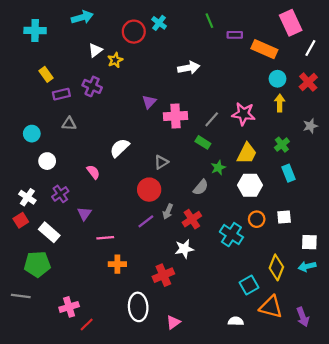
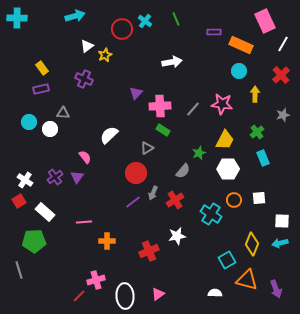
green line: (209, 21) -> (176, 19), moved
cyan cross: (35, 30) -> (17, 18), moved
cyan circle: (277, 79) -> (239, 71), moved
purple rectangle: (61, 94) -> (41, 89), moved
green rectangle: (203, 142) -> (163, 130), moved
white circle: (47, 161) -> (50, 129), moved
purple triangle: (84, 214) -> (77, 177), moved
pink line: (105, 238) -> (84, 222), moved
white star: (184, 249) -> (177, 236), moved
gray line: (21, 296) -> (19, 270), turned 66
pink cross: (69, 307) -> (96, 280), moved
white ellipse: (138, 307) -> (125, 296), moved

